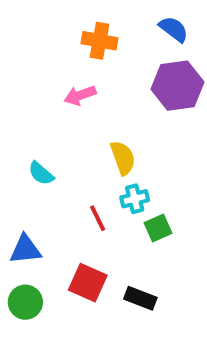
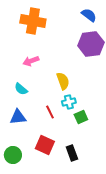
orange cross: (99, 41) -> (33, 21), moved, size x1.4
pink arrow: (80, 95) -> (31, 61), moved
blue triangle: (25, 249) -> (18, 117), moved
black rectangle: (140, 298) -> (72, 153), turned 49

